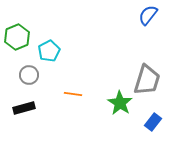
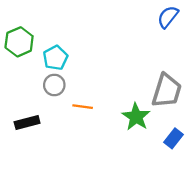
gray circle: (29, 75) -> (54, 85), moved

